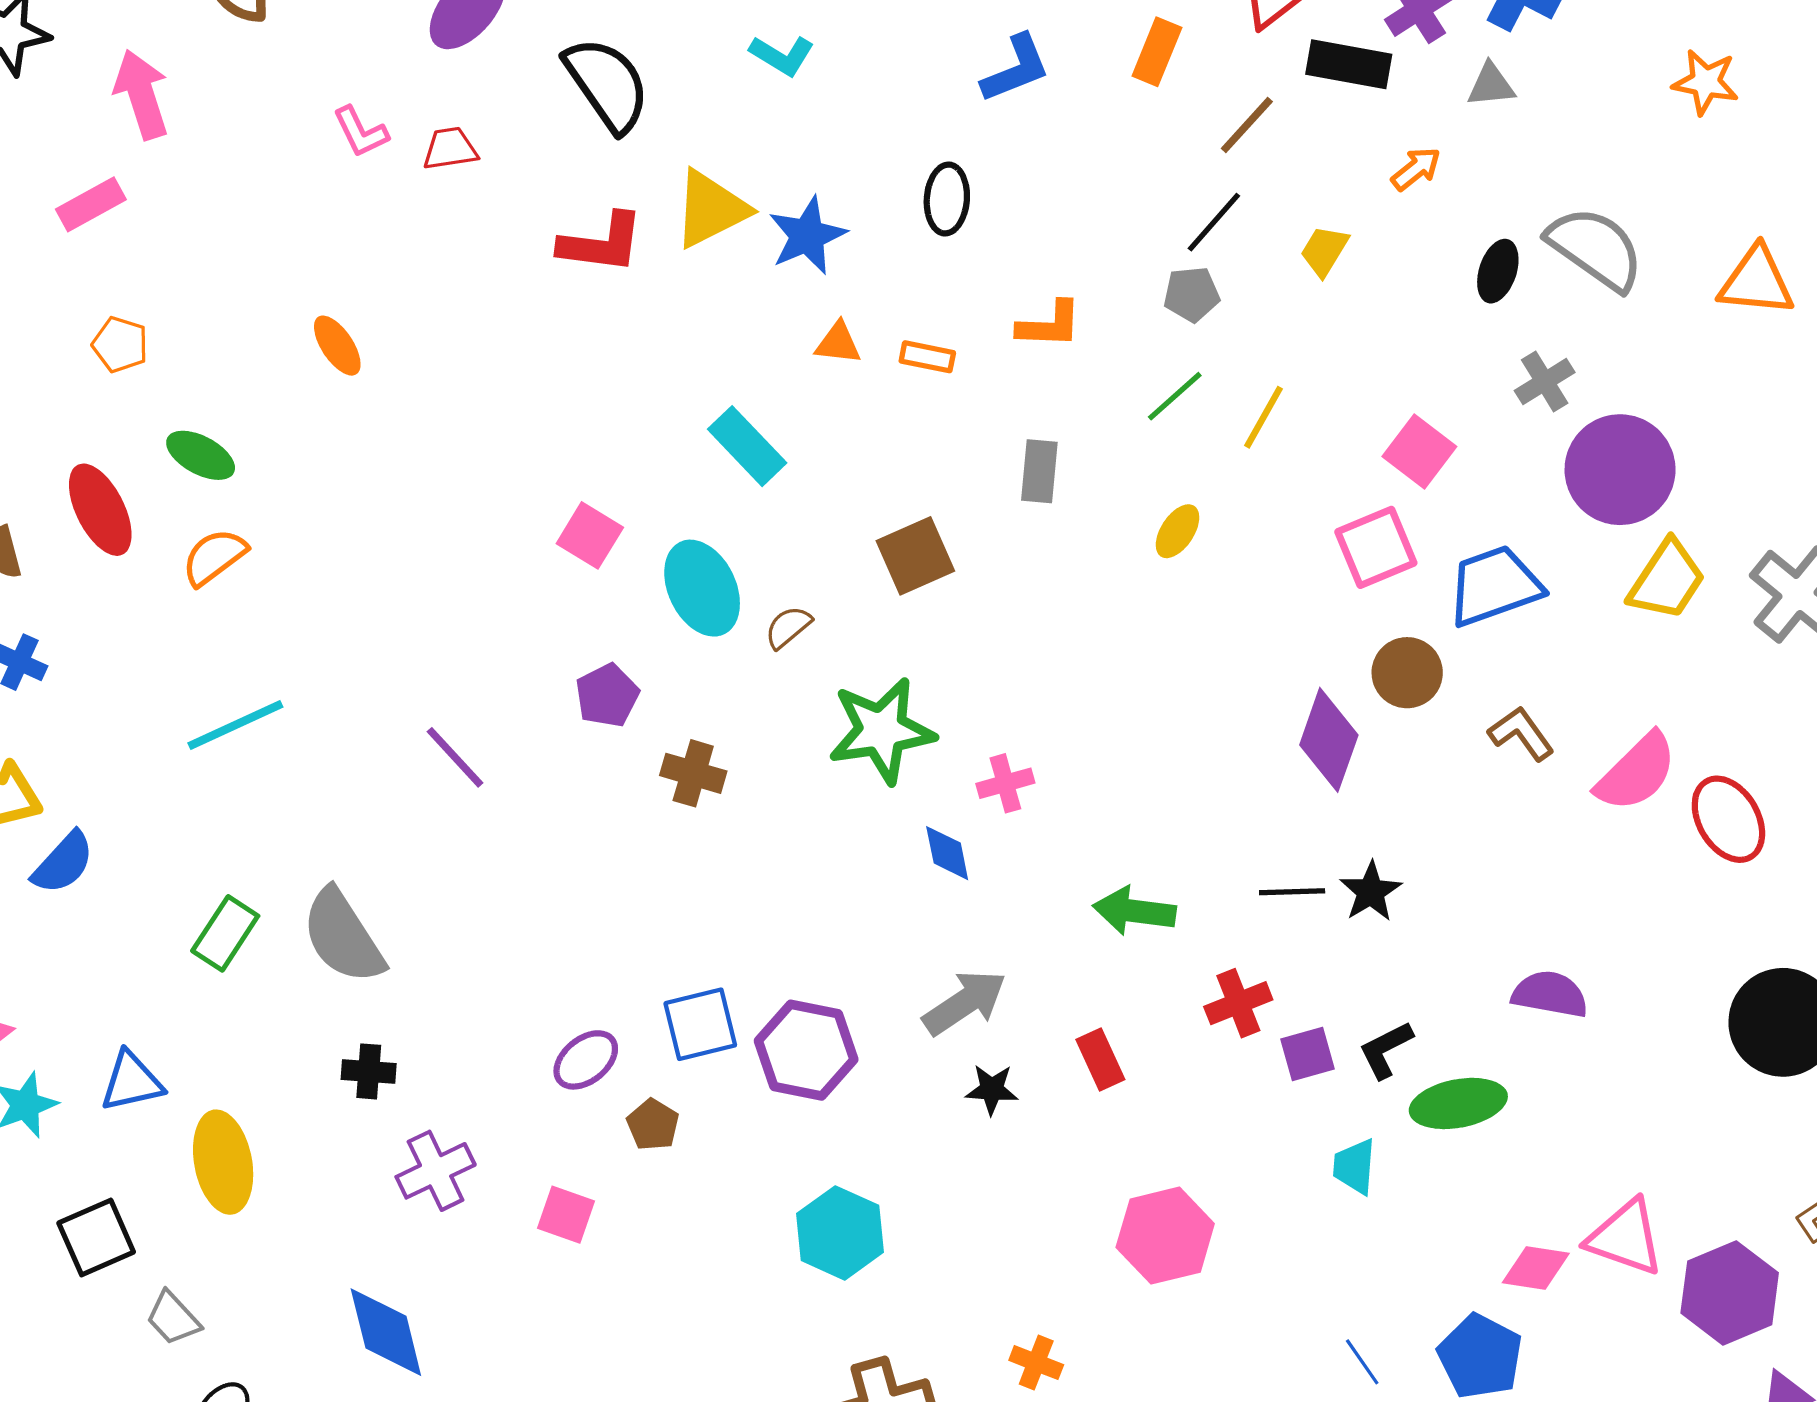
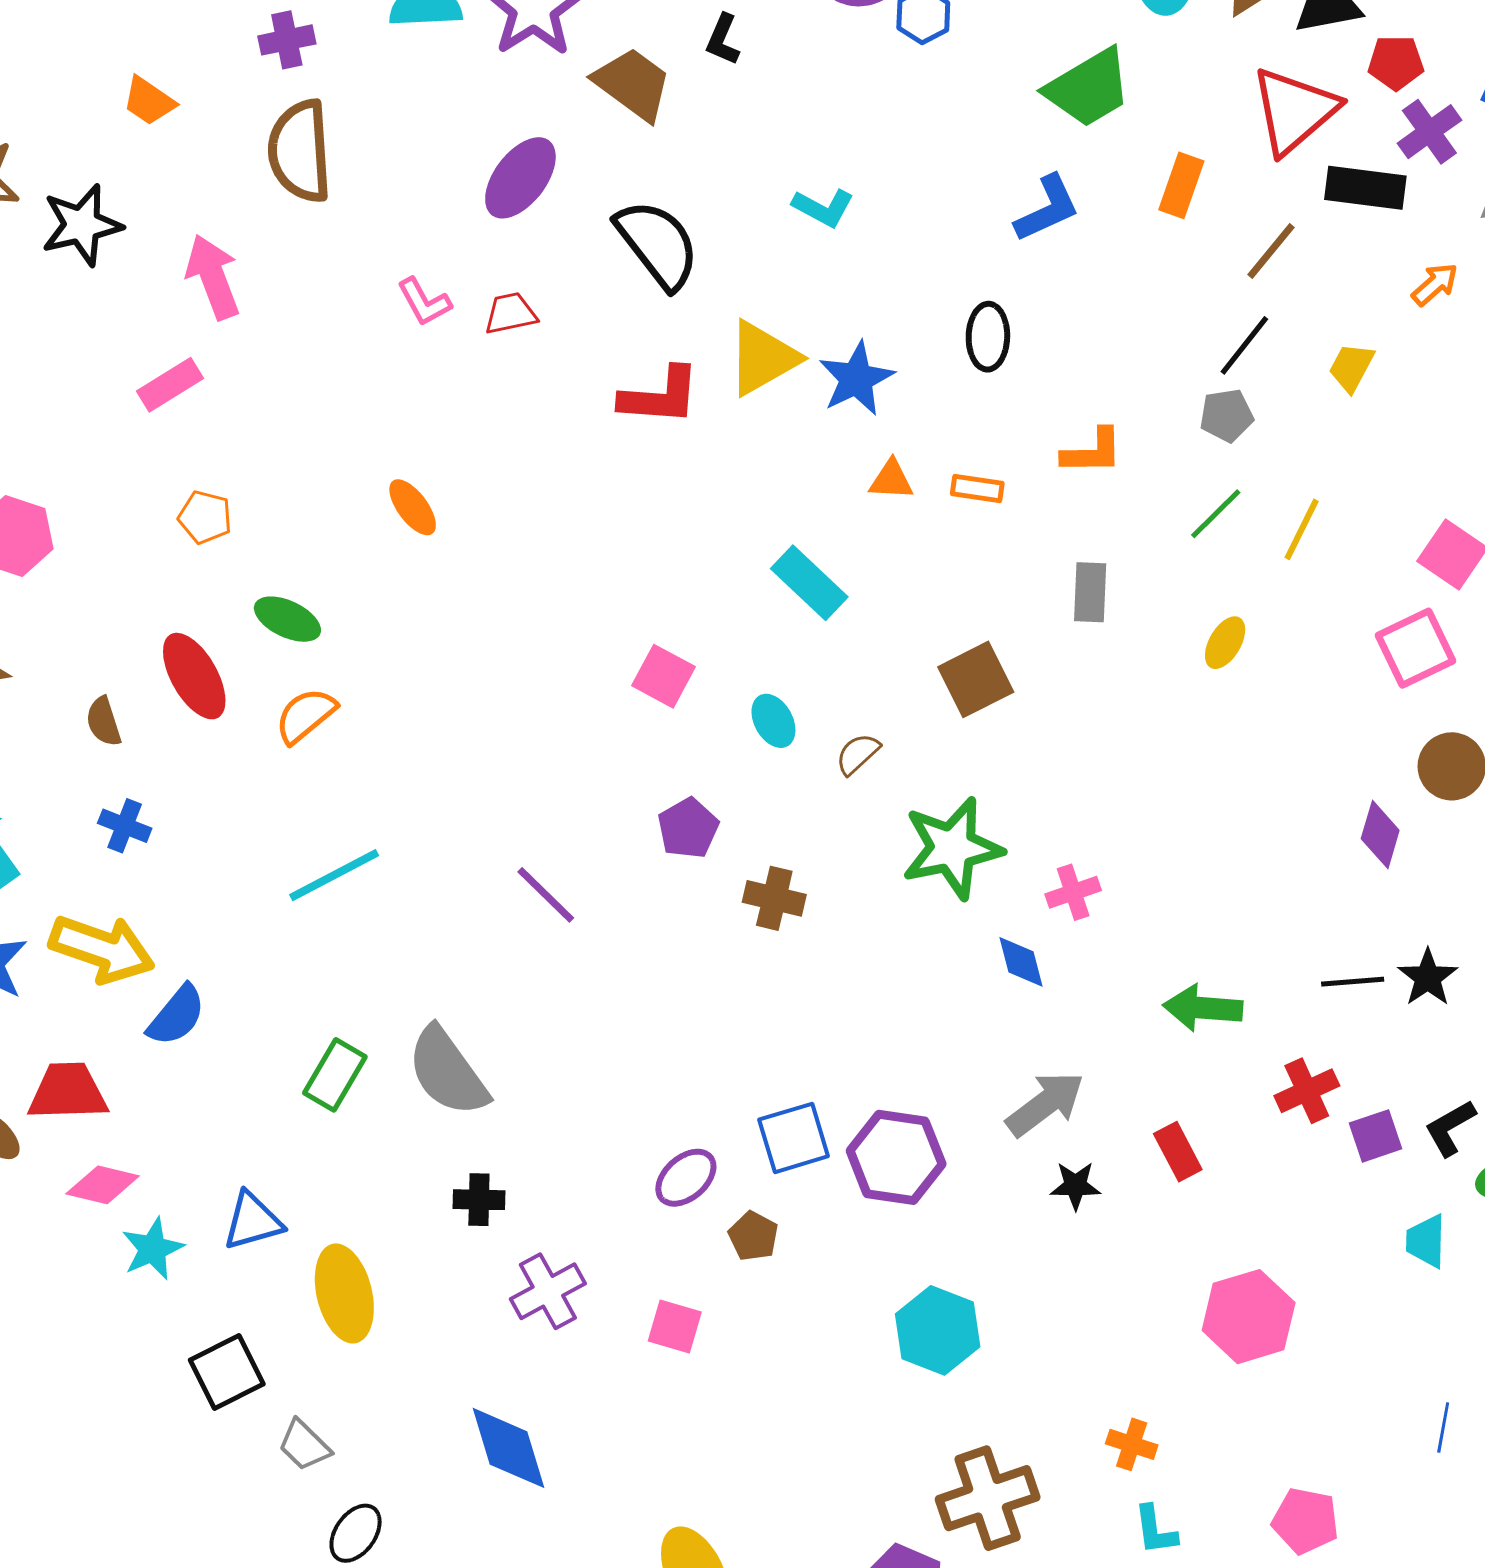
cyan ellipse: (702, 588) -> (773, 721), size x0.6
purple diamond: (1329, 740) -> (1380, 835), size x0.7
blue line: (1362, 1362) -> (1443, 1427), turned 48

